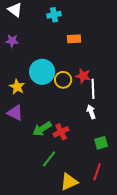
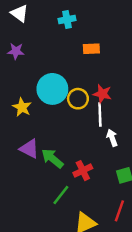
white line: (93, 89) -> (100, 115), moved
purple triangle: (15, 113) -> (29, 149), moved
green arrow: (42, 129) -> (52, 158), turned 72
red cross: (61, 132) -> (83, 171), moved

